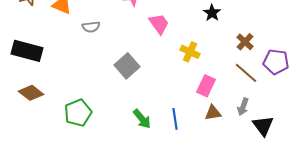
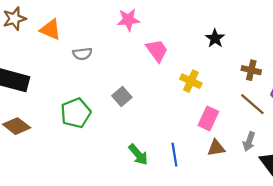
brown cross: (245, 42) -> (251, 70), turned -30
gray square: (127, 66) -> (122, 96), size x0.7
green pentagon: (78, 113) -> (76, 113), moved

